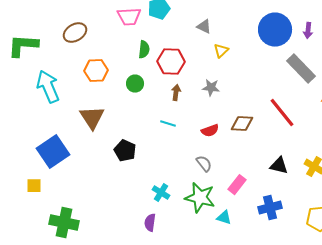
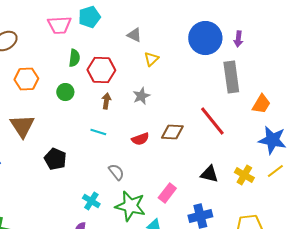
gray rectangle: (301, 69) -> (231, 77), turned 36
gray star: (211, 88) -> (141, 96), turned -30
gray semicircle: (204, 164) -> (116, 172), moved

